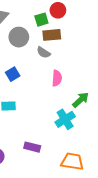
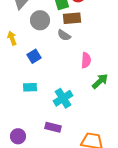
pink semicircle: (57, 78) -> (86, 60), moved
cyan cross: (65, 119) -> (63, 98), moved

